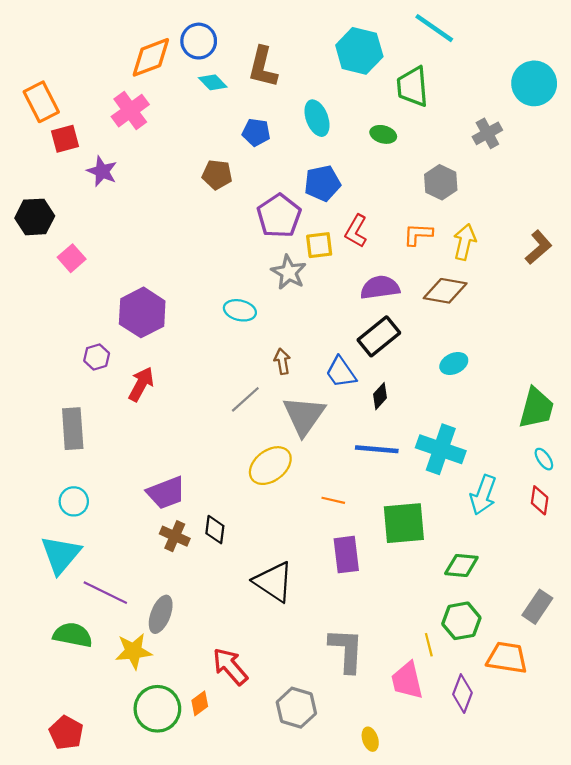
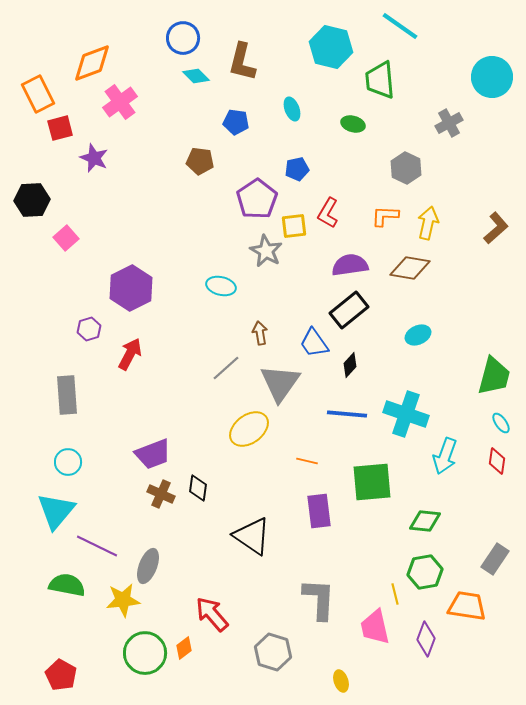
orange diamond: (151, 57) -> (92, 63), moved
cyan ellipse: (317, 118) -> (292, 109), size x0.7
blue pentagon: (322, 183) -> (297, 169), size x0.7

